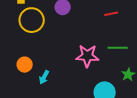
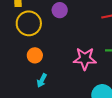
orange circle: (25, 65) -> (35, 55), moved

